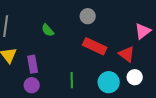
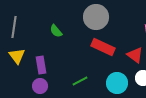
gray circle: (88, 16) -> (96, 17), size x1.6
green line: (72, 80) -> (80, 81), turned 63

